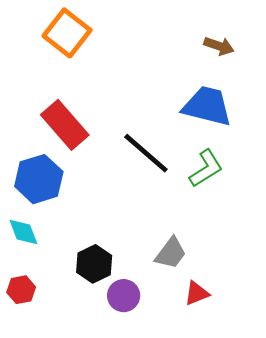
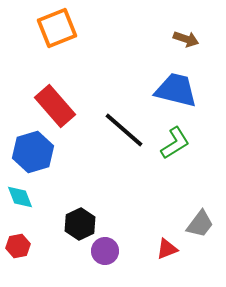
orange square: (67, 33) -> (57, 28), turned 30
gray trapezoid: (171, 253) -> (200, 224), moved

